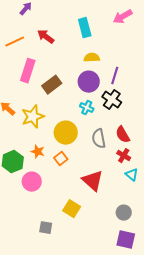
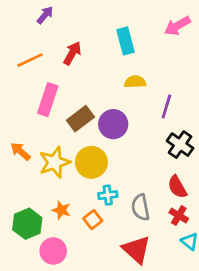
red arrow: (46, 37) -> (72, 53), turned 84
purple circle: (89, 82) -> (113, 124), moved
black cross: (112, 100) -> (180, 145), moved
cyan cross: (87, 108) -> (108, 195), moved, turned -32
yellow circle: (66, 133) -> (91, 162), moved
gray semicircle: (99, 139) -> (141, 207), moved

